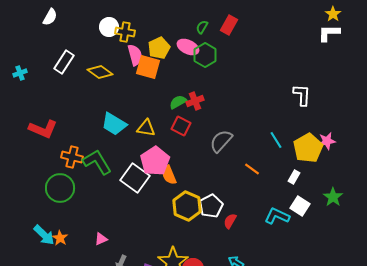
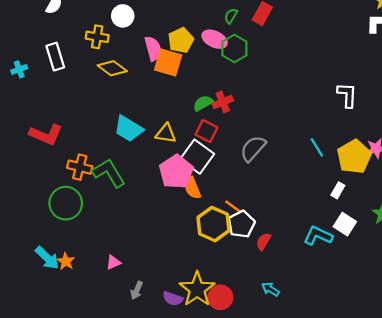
yellow cross: (125, 32) -> (97, 37), moved
white rectangle: (64, 62) -> (55, 57), moved, turned -50
orange line: (252, 169) -> (233, 207), moved
white square: (135, 178) -> (197, 157), moved

